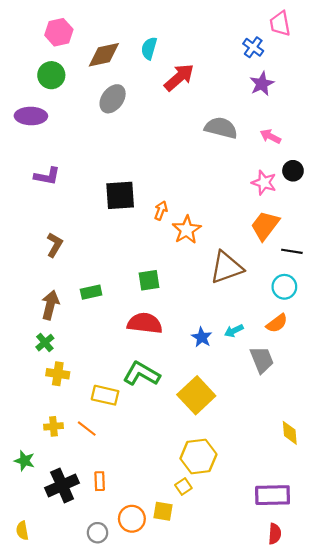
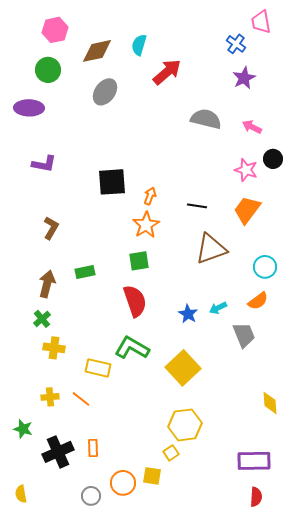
orange star: (187, 230) -> (146, 225), moved
black line: (292, 251) -> (197, 206), moved
red semicircle: (145, 323) -> (135, 301), turned 64

